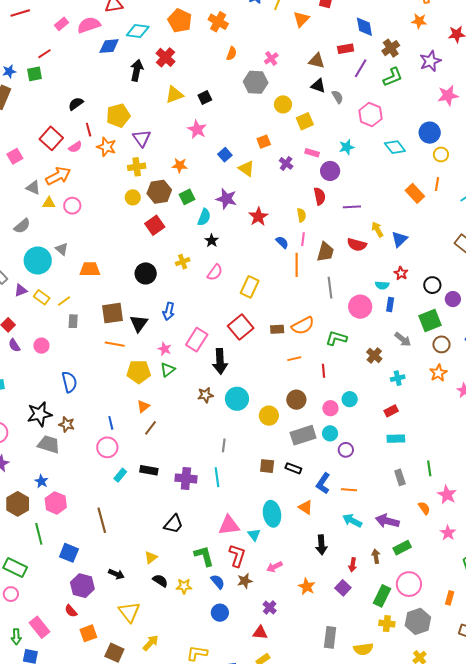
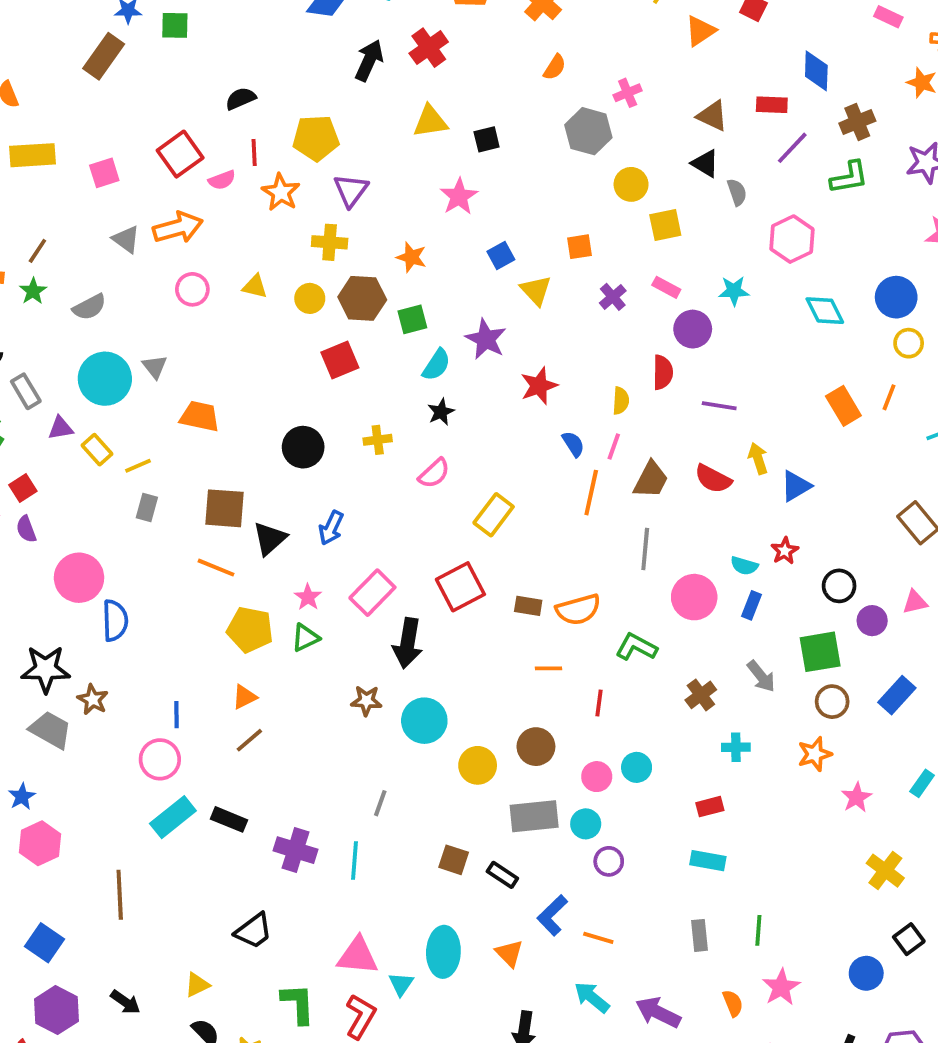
yellow triangle: (49, 203) -> (255, 287), moved
pink circle: (41, 346) -> (79, 578), moved, size x1.6
cyan rectangle: (120, 475) -> (173, 817), size x1.6

